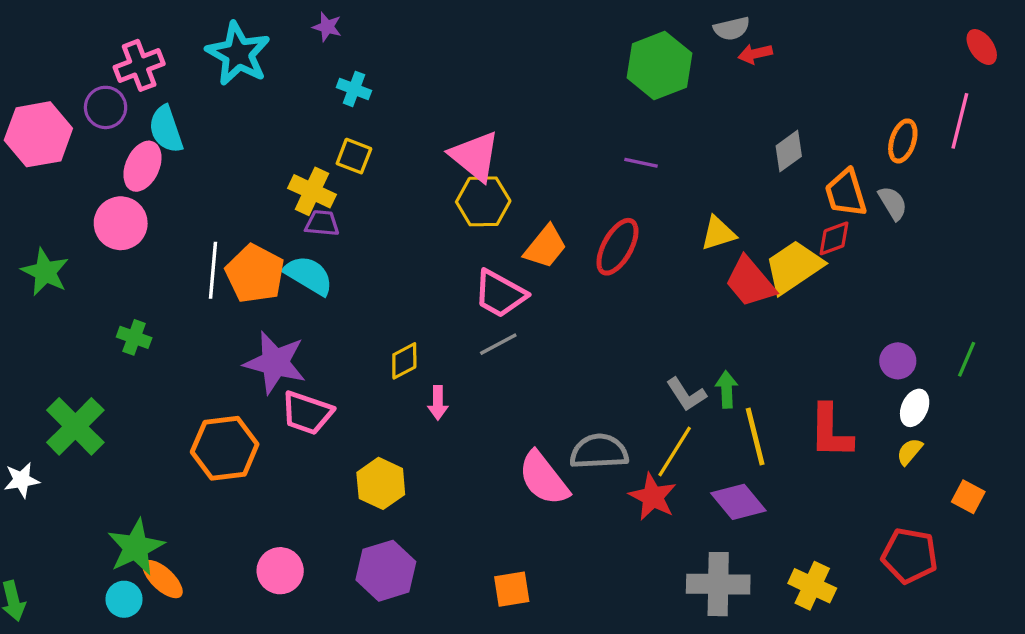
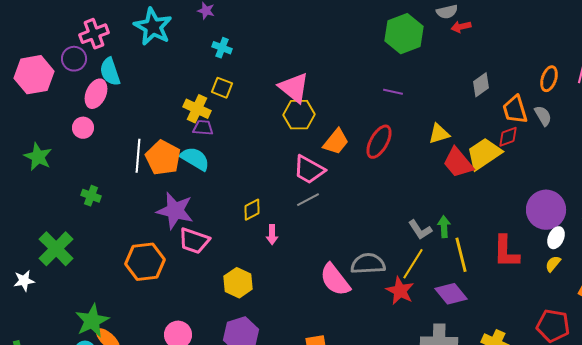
pink circle: (121, 223) -> (83, 128), size x0.7
purple circle: (898, 361) -> (546, 210), size x1.8

